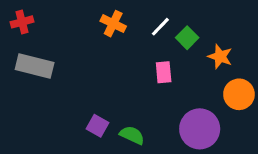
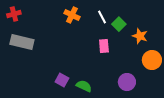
white line: (160, 27) -> (102, 17), turned -72
purple circle: (200, 129) -> (127, 82), size x0.7

